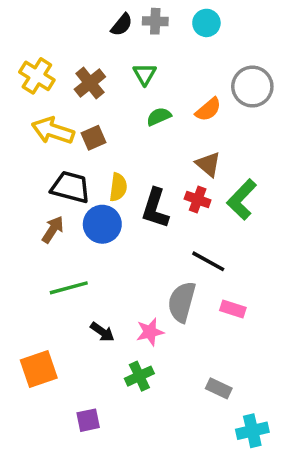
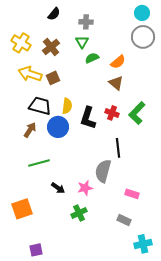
gray cross: (155, 21) -> (86, 22), moved
cyan circle: (206, 23) -> (142, 13), moved
black semicircle: (122, 25) -> (54, 14), moved
gray circle: (252, 87) -> (143, 37), moved
green semicircle: (159, 117) -> (92, 58), moved
brown triangle: (208, 164) -> (116, 83), moved
black line: (208, 261) -> (118, 148), turned 54
pink rectangle: (233, 309) -> (132, 194), moved
purple square: (88, 420) -> (36, 250), moved

